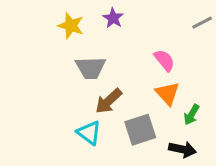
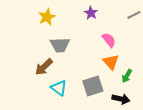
purple star: (113, 18) -> (91, 13), moved
yellow star: (71, 26) -> (47, 17), turned 30
brown arrow: (109, 101) -> (44, 67), moved

